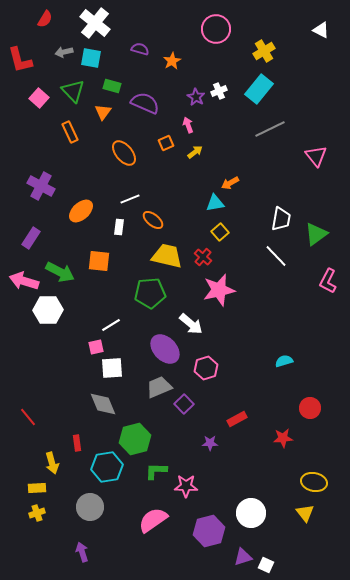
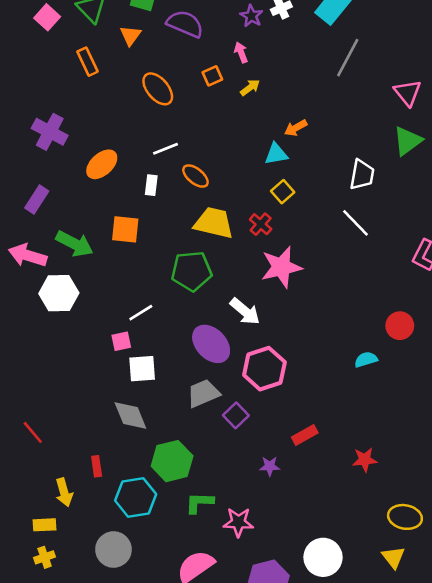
gray line: (270, 129) -> (348, 58), turned -36
green triangle: (316, 234) -> (408, 141), moved
pink hexagon: (206, 368) -> (264, 369), size x1.4
red circle: (310, 408) -> (400, 326), moved

